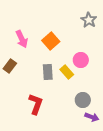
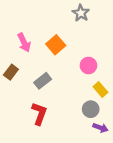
gray star: (89, 20) -> (81, 13), moved
gray rectangle: (48, 72) -> (43, 81), moved, turned 56
yellow rectangle: (67, 72) -> (100, 90), moved

